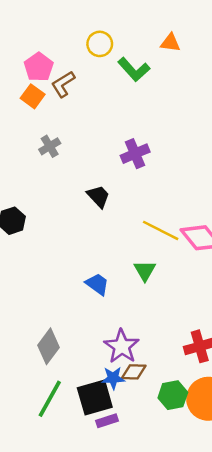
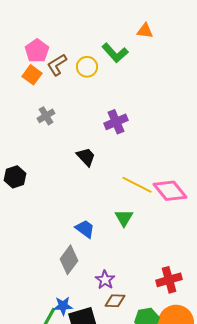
yellow circle: (100, 44) -> (87, 67), moved
gray diamond: (48, 346) -> (69, 260), moved
purple star: (122, 346) -> (105, 280), size x0.7
blue star: (113, 378) -> (63, 306), moved

